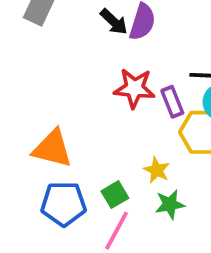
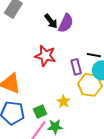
red star: (134, 88) -> (45, 56), moved
green star: (170, 204) -> (55, 127), moved

